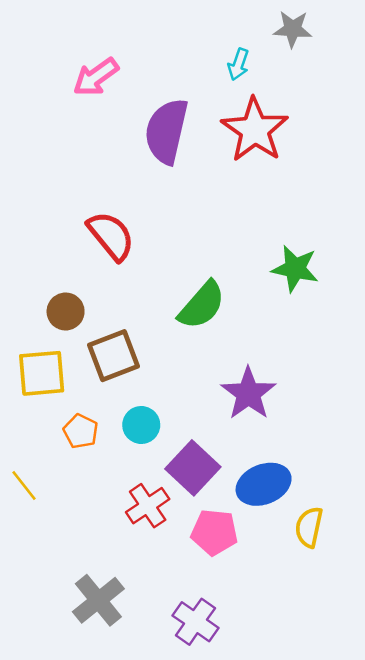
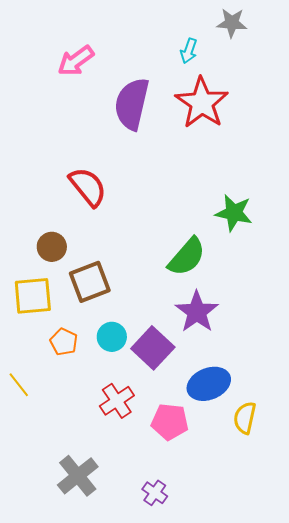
green semicircle: (202, 305) -> (187, 257), moved
purple square: (193, 468) -> (153, 348), moved
purple cross: (195, 622) -> (155, 493), size x0.7

